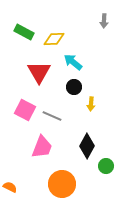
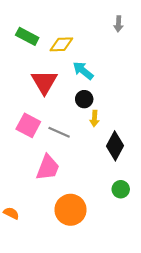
yellow arrow: (91, 104) -> (94, 119), moved
black diamond: (87, 146) -> (115, 146), moved

